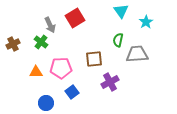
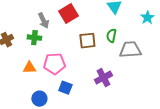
cyan star: (146, 22) -> (147, 18), moved
green cross: (41, 42) -> (34, 38), turned -32
brown square: (94, 59) -> (87, 41), moved
blue square: (72, 92) -> (65, 88), turned -32

